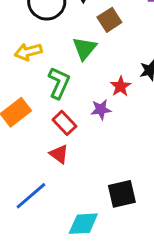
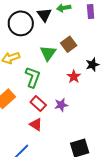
brown square: (109, 20) -> (69, 44), moved
purple star: (101, 109) -> (61, 105), moved

